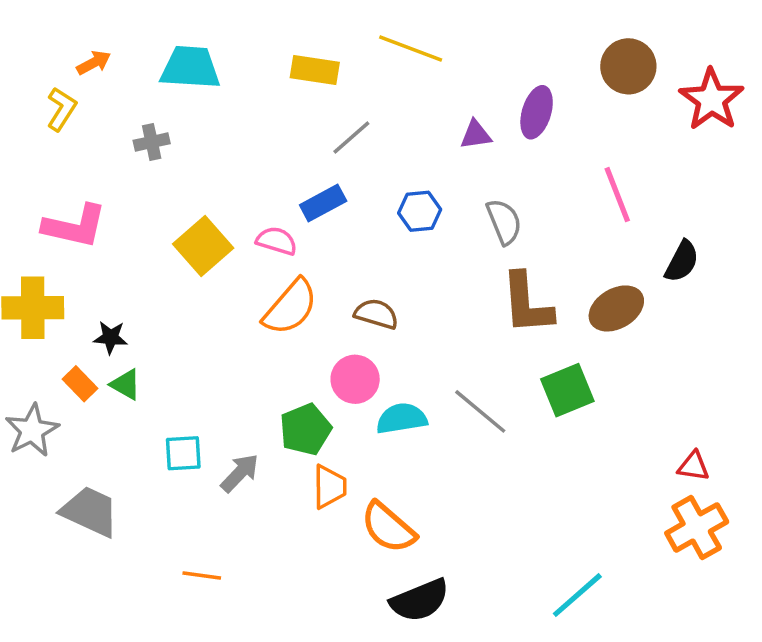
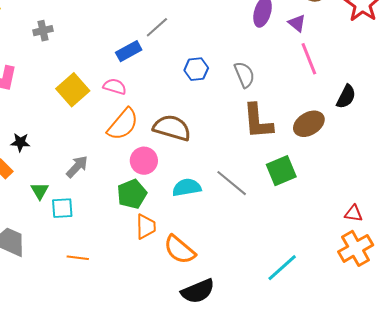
purple triangle: (476, 135) -> (297, 23), moved, turned 48
blue rectangle: (323, 203) -> (129, 51), moved
brown semicircle: (376, 314) -> (172, 128), size x1.5
pink circle: (355, 379) -> (144, 161), moved
green triangle: (126, 384) -> (40, 191), moved, turned 30
gray arrow: (240, 473) -> (77, 167), moved
orange line: (202, 576) -> (78, 258), moved
cyan line: (577, 595) -> (282, 268), moved

